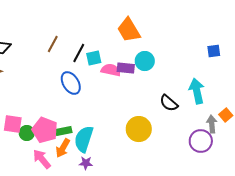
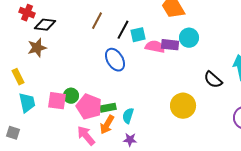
green circle: (27, 133) -> (71, 96), moved
cyan semicircle: (84, 139) -> (128, 116), size x0.6

